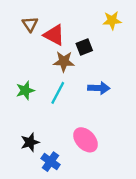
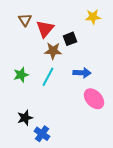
red triangle: (54, 35) -> (45, 29), turned 42
pink ellipse: (85, 140) -> (94, 99), moved

